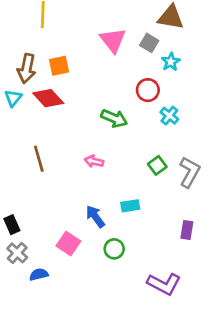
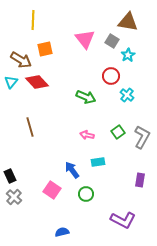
orange square: (59, 66) -> (45, 49), moved
brown arrow: (27, 68) -> (21, 60), turned -70
pink arrow: (94, 161) -> (87, 135), moved
blue semicircle: (39, 274) -> (62, 232), moved

